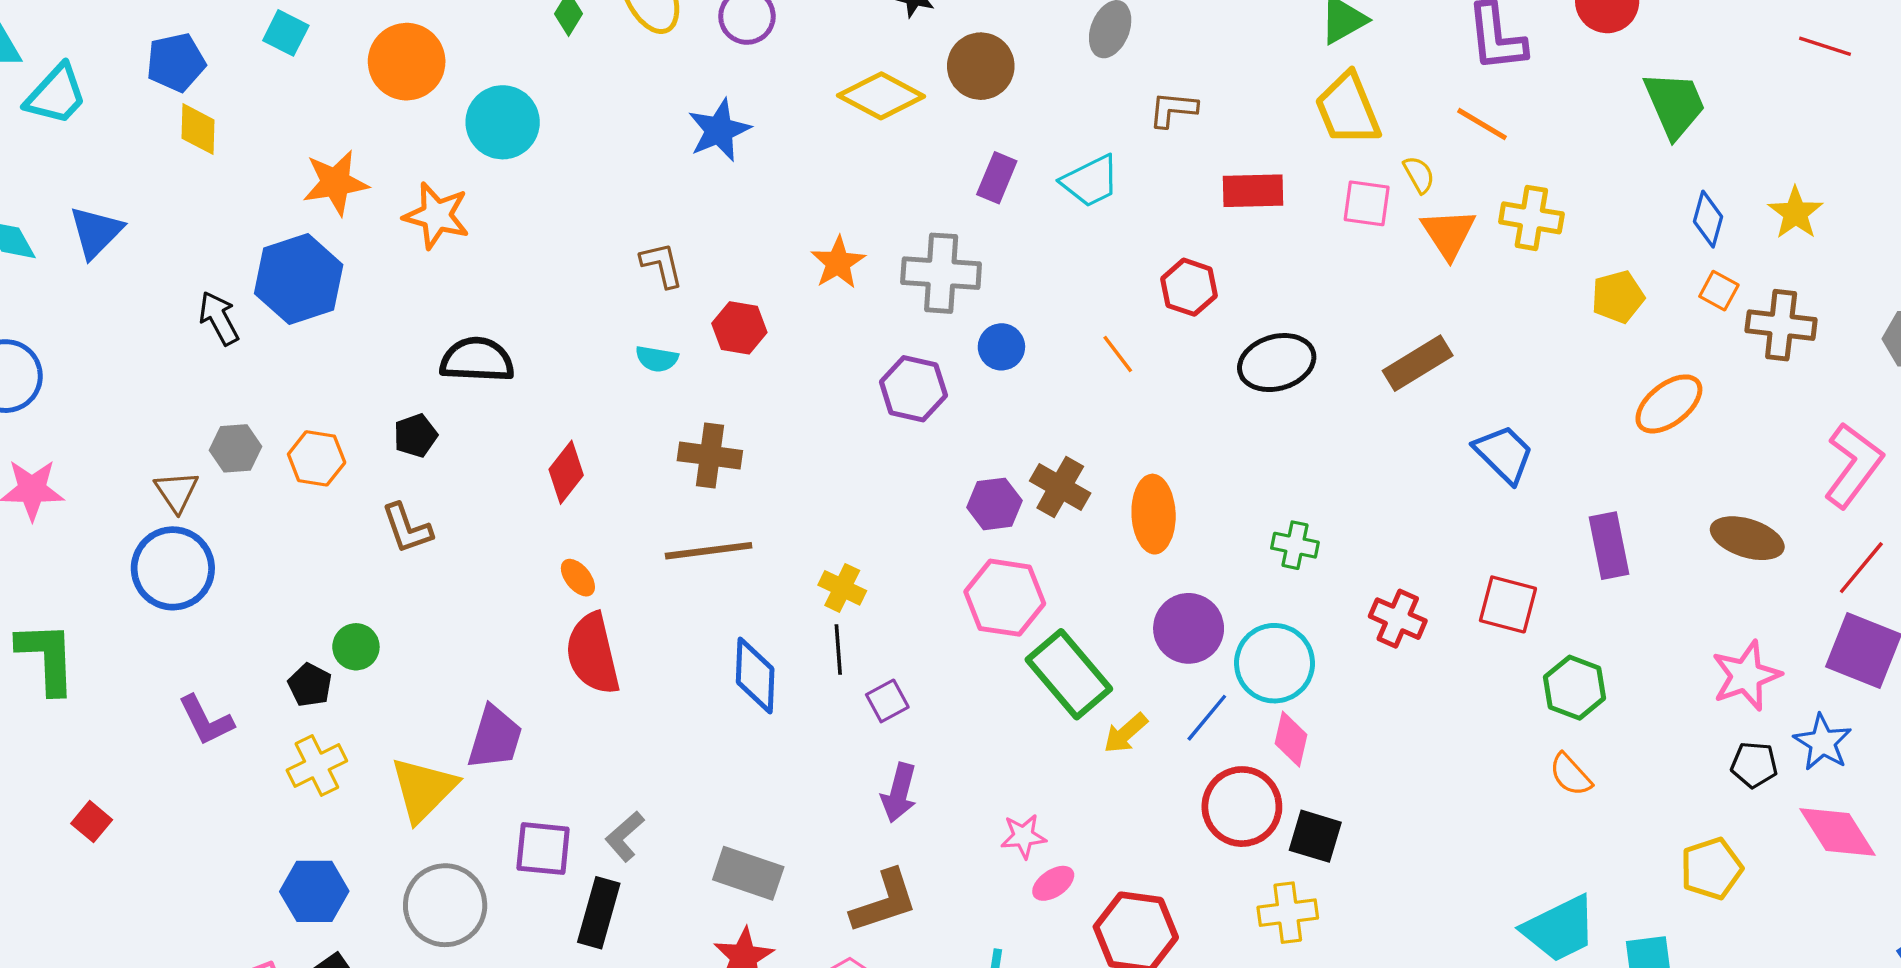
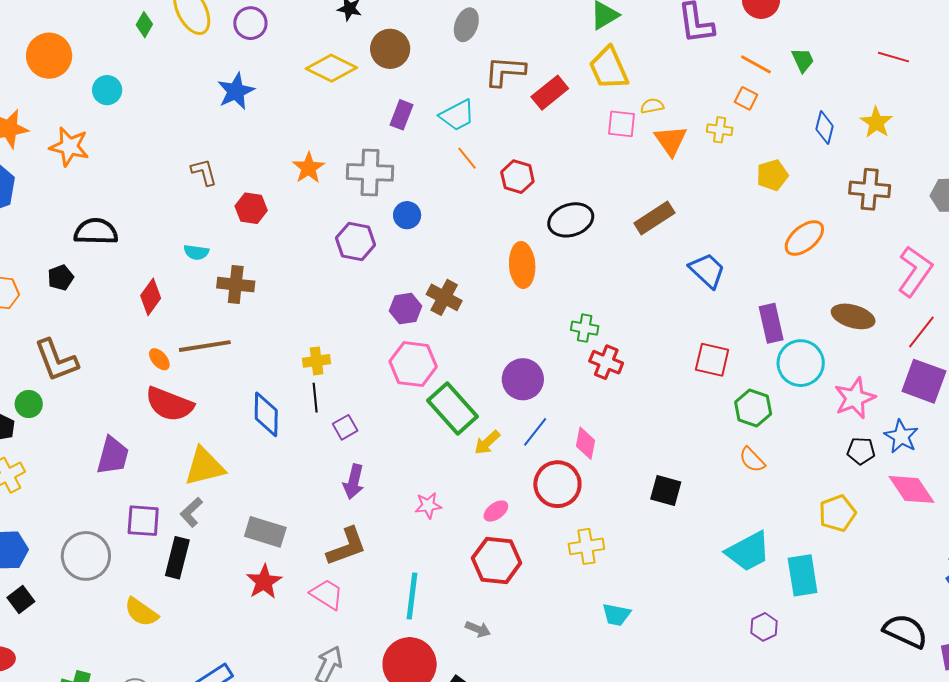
red line: (1825, 46) -> (893, 57), moved
green trapezoid: (1675, 105) -> (803, 60), size x0.6
brown L-shape: (1173, 109) -> (505, 71), size x1.4
cyan circle: (503, 122) -> (107, 90), size x0.7
orange line: (1482, 124) -> (756, 64), moved
yellow semicircle: (1419, 175) -> (652, 106), turned -70
red rectangle: (1253, 191) -> (550, 93), moved, turned -36
yellow cross: (1531, 218) -> (720, 130), size x0.7
orange square: (1719, 291) -> (746, 98), moved
orange line: (1118, 354) -> (467, 158), moved
cyan semicircle: (657, 359) -> (196, 252), moved
orange ellipse: (1154, 514) -> (522, 265), moved
brown L-shape: (407, 528) -> (56, 360), moved, size x1.4
brown line: (709, 551) -> (205, 346), moved
yellow cross: (842, 588) -> (317, 361), turned -32
red cross: (1398, 619) -> (606, 362), moved
red semicircle: (593, 654) -> (169, 404), turned -54
cyan circle: (1274, 663) -> (801, 363), moved
yellow triangle: (423, 789) -> (205, 467), moved, turned 33
black square: (1315, 836) -> (666, 490), moved
pink ellipse: (1053, 883) -> (496, 511), moved

